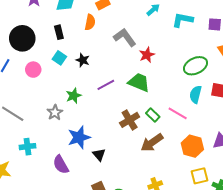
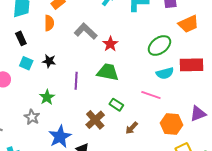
purple line: (106, 85) -> (76, 81), turned -48
cyan semicircle: (196, 94) -> (165, 73), turned -108
green rectangle: (153, 115) -> (116, 105), moved
brown cross: (130, 120) -> (95, 120), moved
brown arrow: (152, 143) -> (132, 128), size x0.6

